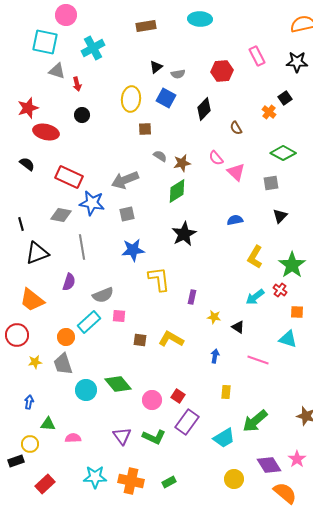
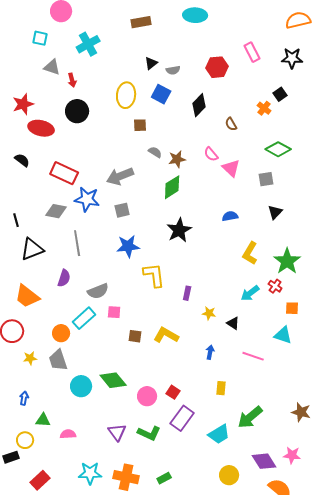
cyan square: (45, 42) -> (40, 38), size x0.6
black circle: (82, 115) -> (77, 111), size x1.5
pink star: (297, 459) -> (292, 455), turned -30

